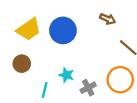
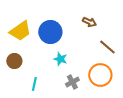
cyan star: (66, 75) -> (60, 59), moved

